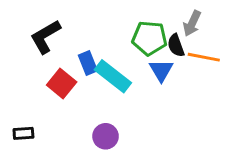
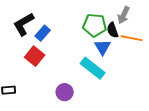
blue rectangle: (88, 63) -> (43, 33), moved, turned 63
cyan rectangle: (113, 76) -> (93, 68), moved

